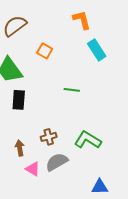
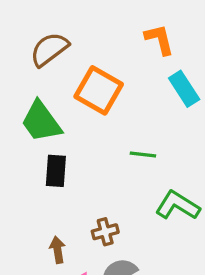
orange square: (45, 51) -> (99, 90), size x1.8
green L-shape: (88, 140) -> (178, 205), moved

